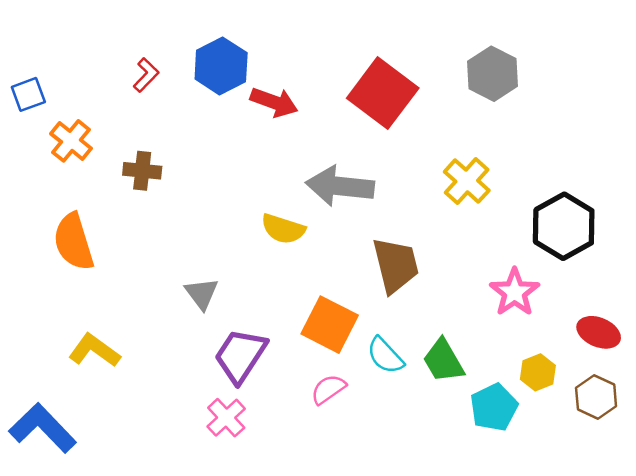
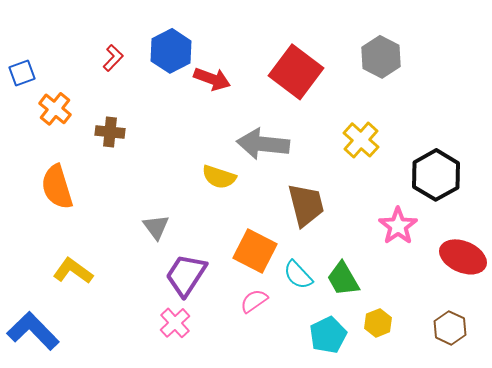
red ellipse: (599, 332) -> (463, 257), size x1.4
yellow hexagon: (538, 372) -> (378, 323), moved
brown hexagon: (596, 397) -> (450, 328), moved
cyan pentagon: (494, 407) -> (328, 335), moved

